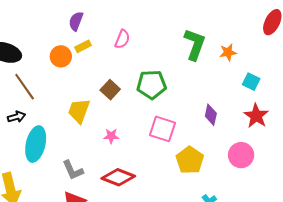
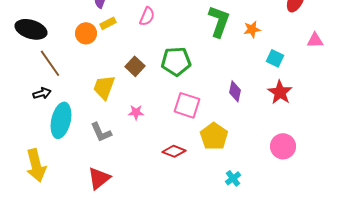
pink circle: (241, 155) -> (283, 146), moved
gray L-shape: (73, 170) -> (101, 132), moved
red diamond: (118, 177) -> (174, 151), moved, size x0.7

